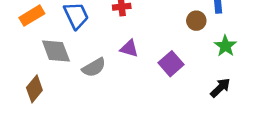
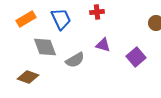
brown diamond: (34, 89) -> (28, 77), turned 70

